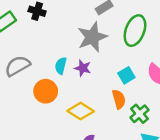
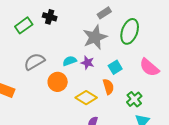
cyan semicircle: (61, 66) -> (70, 61), turned 56
cyan square: (126, 75) -> (115, 67), moved
orange semicircle: (119, 99) -> (108, 87), moved

